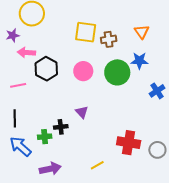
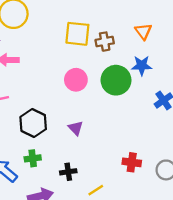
black hexagon: (46, 69) -> (33, 123), moved
black cross: (61, 127) -> (68, 172), moved
red cross: (129, 143) -> (132, 162), size x0.7

